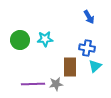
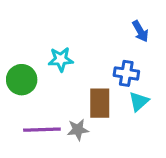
blue arrow: (89, 17) -> (140, 31), moved
green circle: (20, 40) -> (22, 80), moved

